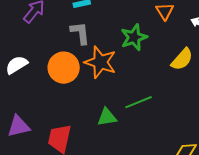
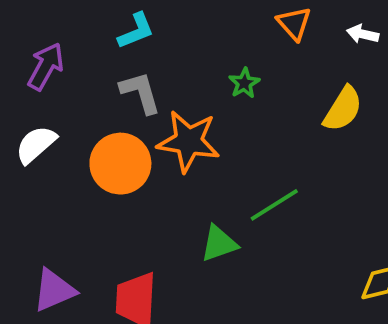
green star: (134, 37) -> (244, 83), size x0.6
white semicircle: (17, 65) -> (36, 144), moved

